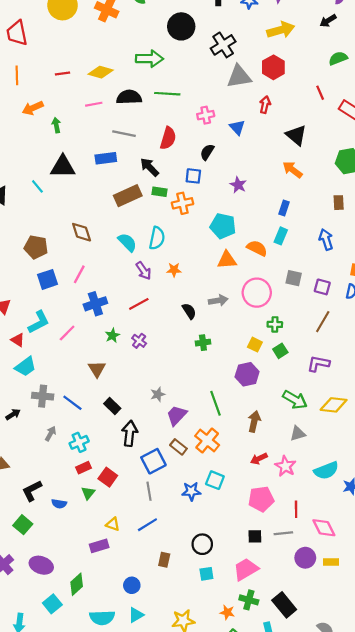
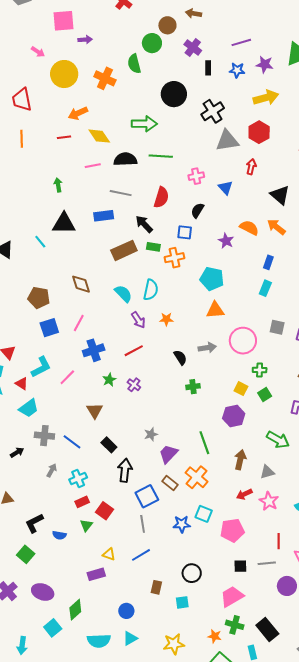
yellow diamond: (101, 72) -> (99, 136), turned 40
orange arrow: (33, 108) -> (78, 113), moved
orange semicircle: (257, 248) -> (249, 228), moved
gray triangle: (298, 434) -> (267, 472), moved
pink pentagon: (261, 499) -> (232, 530), moved
cyan square: (206, 574) -> (182, 602), moved

